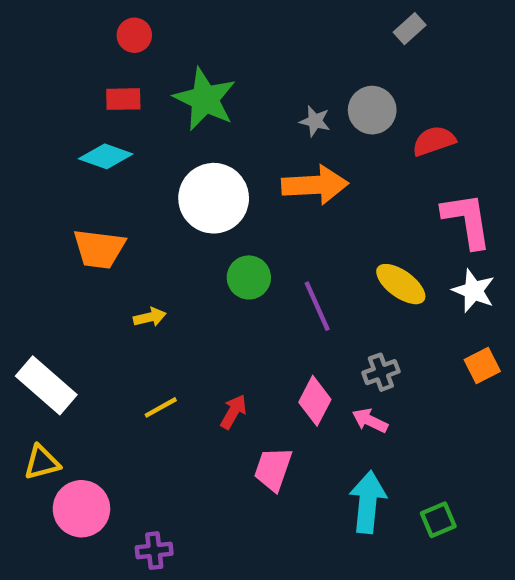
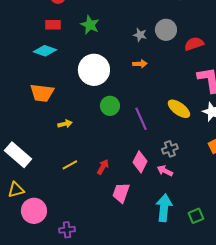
green star: (205, 99) -> (90, 25), size x0.7
orange arrow: (315, 185) -> (140, 64), size x0.5

